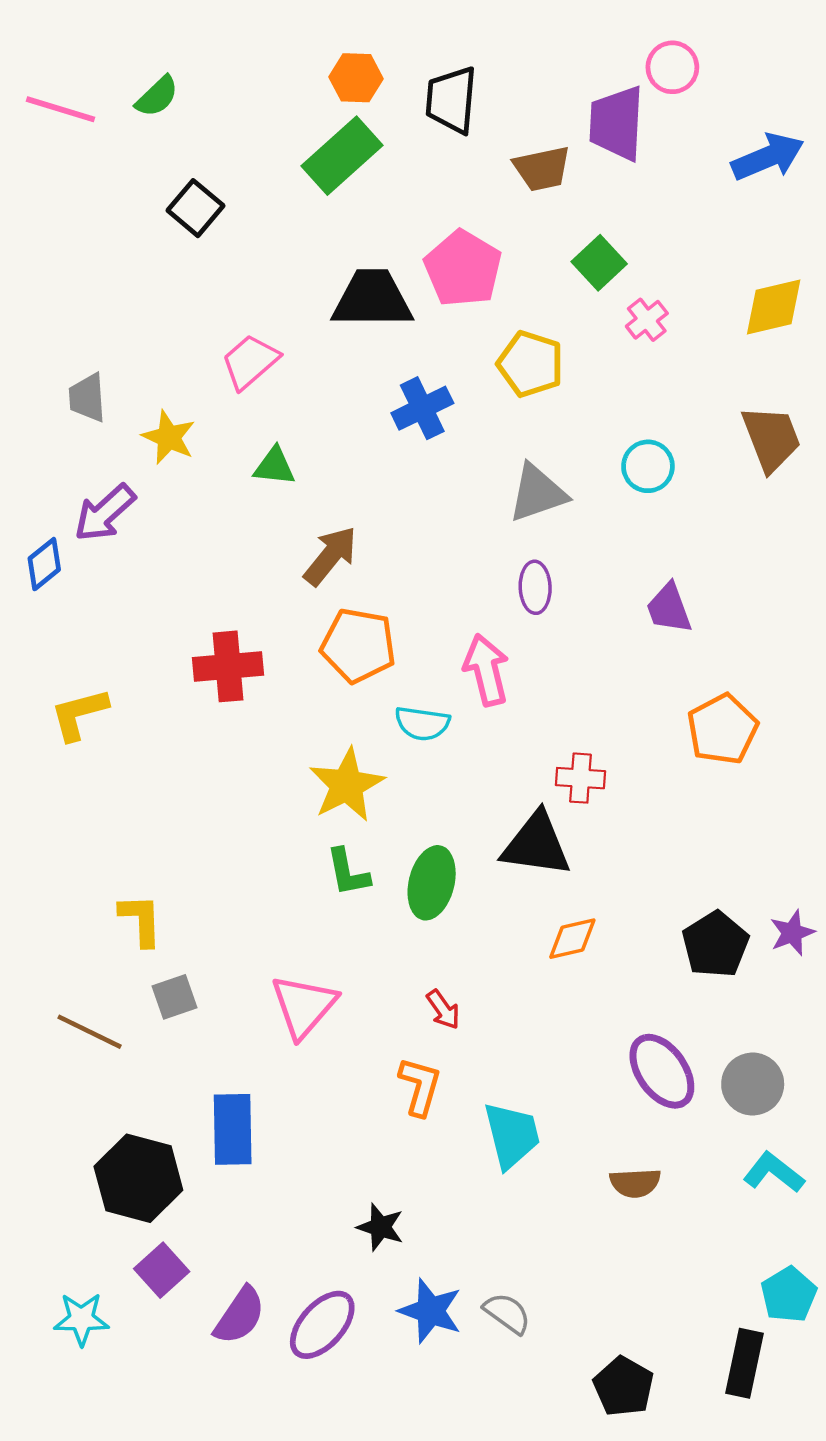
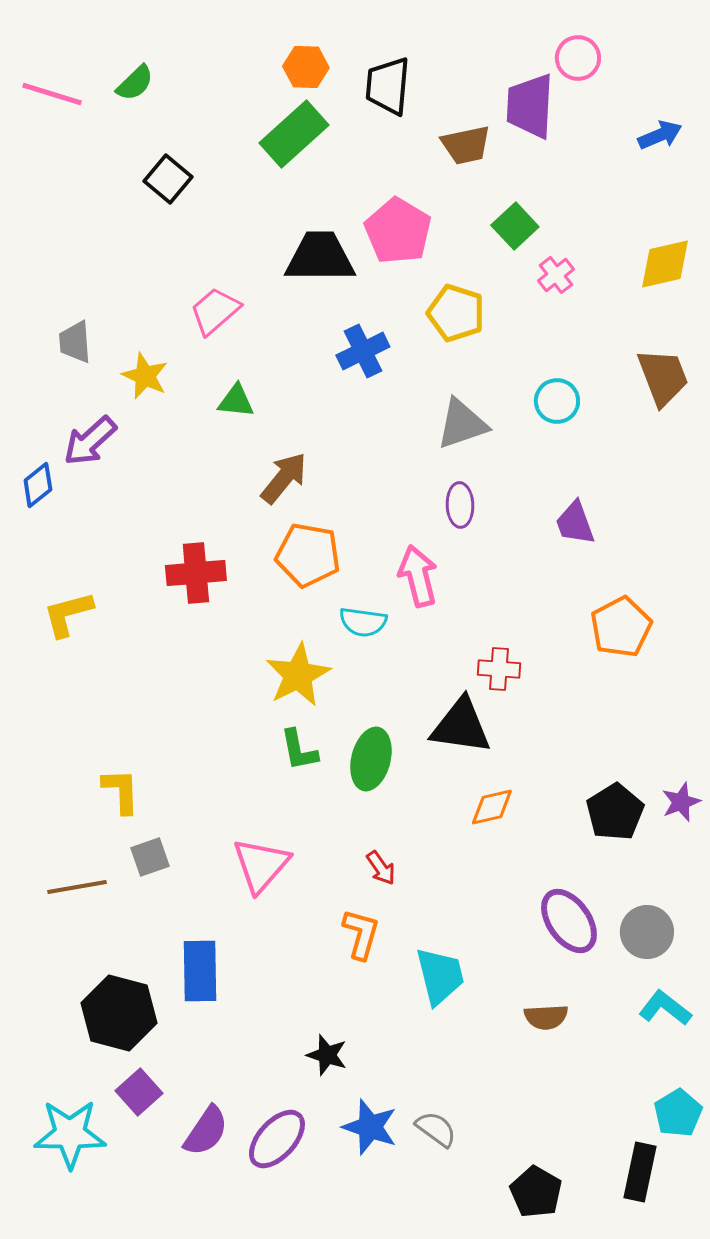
blue arrow: (768, 157) -> (660, 135), size x0.7
brown line: (90, 1032) -> (77, 887), turned -36
cyan star: (81, 1319) -> (70, 1134), size x1.5

